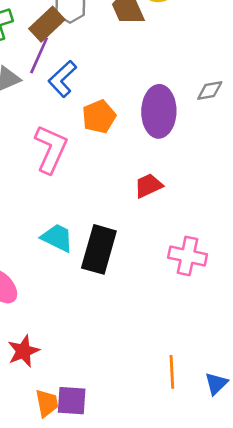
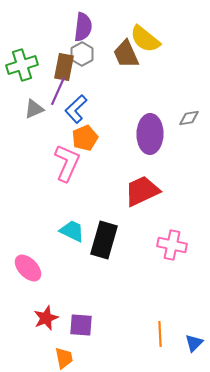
brown rectangle: (47, 24) -> (64, 67), turned -36
orange pentagon: (99, 117) -> (85, 138), moved
red trapezoid: (148, 186) -> (142, 191), size x1.6
purple square: (72, 401) -> (81, 325), moved

